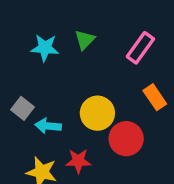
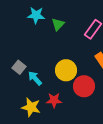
cyan star: (45, 48) -> (36, 15), moved
cyan arrow: (48, 126) -> (35, 78), turned 42

